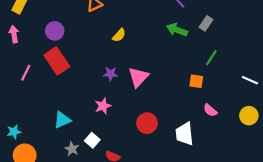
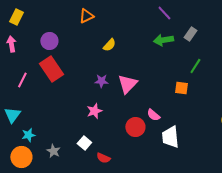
green arrow: (177, 30) -> (163, 40), turned -30
pink semicircle: (210, 110) -> (153, 115), moved
cyan triangle: (62, 120) -> (12, 115), moved, turned -30
cyan star: (14, 132) -> (28, 135), moved
gray star: (72, 149) -> (53, 151), moved

